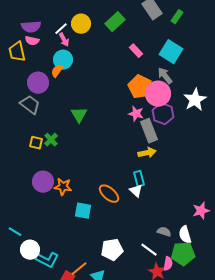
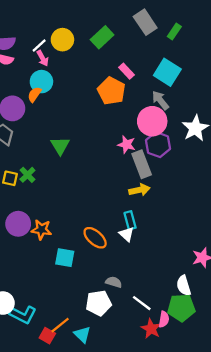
orange pentagon: (140, 87) -> (111, 91), moved
gray semicircle: (164, 232) -> (114, 282), moved

